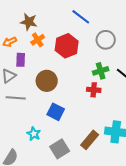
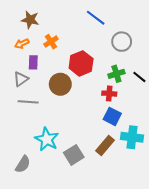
brown star: (29, 22) -> (30, 20), moved
red hexagon: (67, 46) -> (81, 63), moved
blue square: (56, 112) -> (112, 116), moved
cyan star: (34, 134) -> (47, 139), size x1.6

